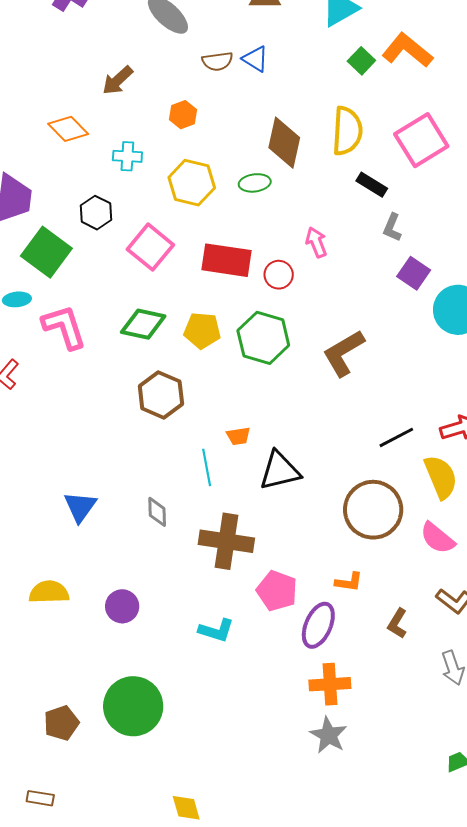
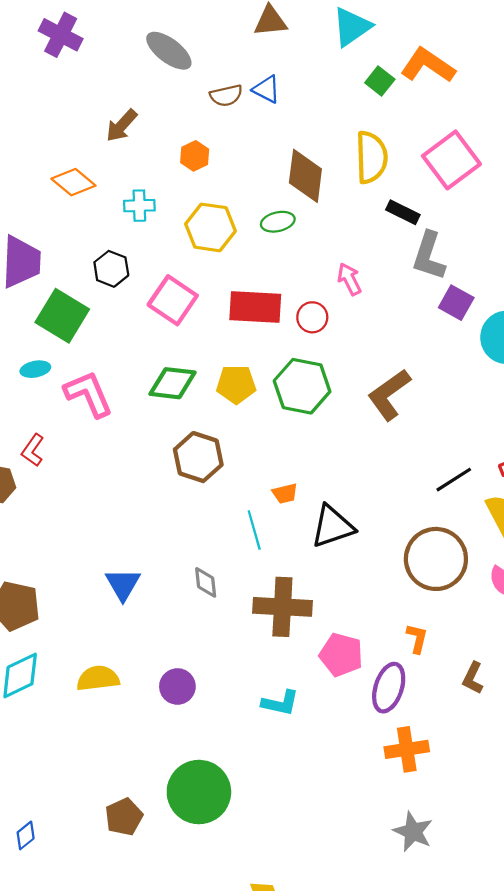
gray L-shape: (392, 227) -> (429, 256), size x1.6
orange L-shape: (349, 582) -> (417, 638), turned -80
gray star: (328, 735) -> (413, 832), moved

